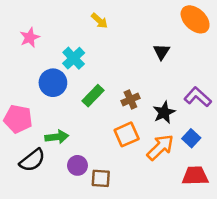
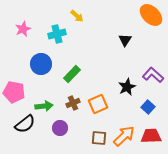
cyan cross: (74, 58) -> (57, 34), moved, turned 30
brown cross: (130, 100) -> (73, 103), moved
orange arrow: (160, 147) -> (124, 136), moved
brown square: (101, 178) -> (99, 138), moved

